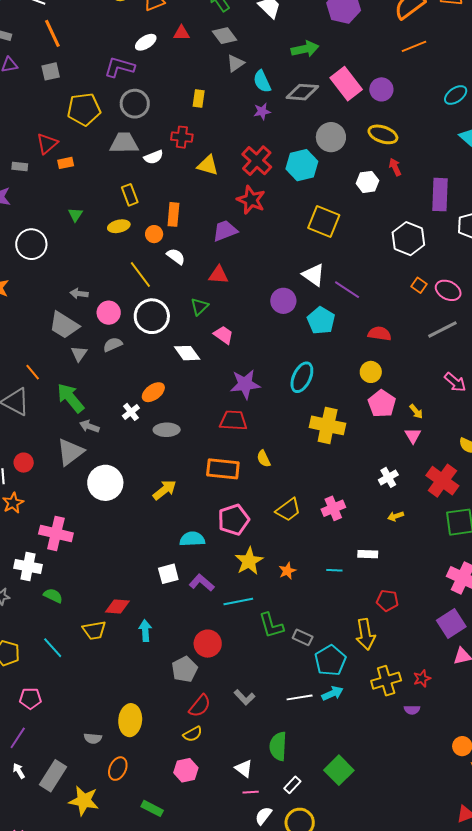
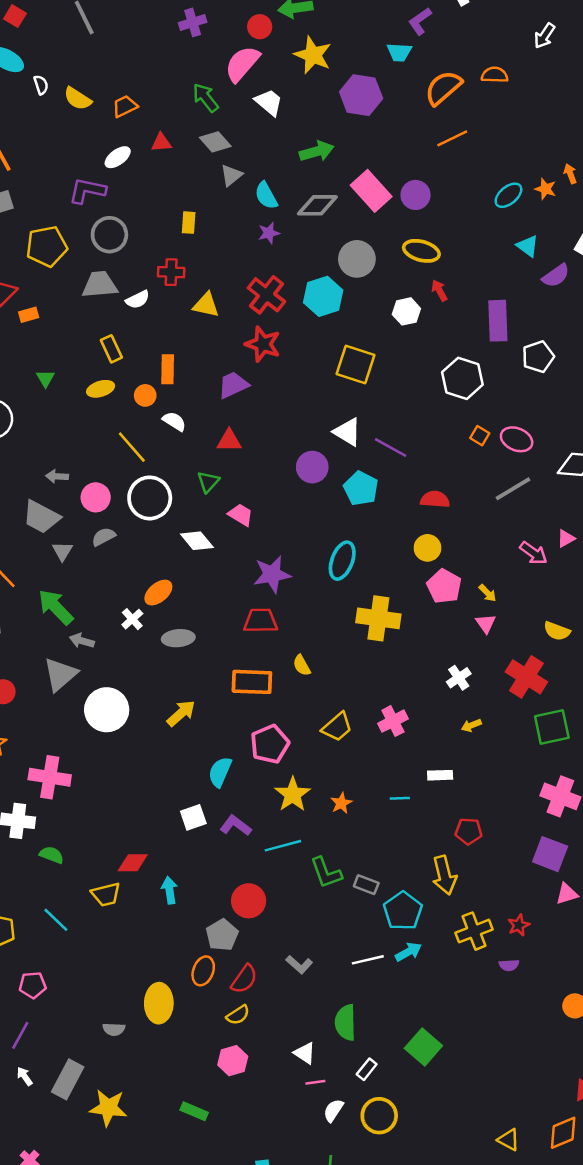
cyan semicircle: (192, 539) -> (220, 772), turned -60
purple square: (451, 623) -> (550, 854), turned -32
orange ellipse: (118, 769) -> (203, 971), moved

